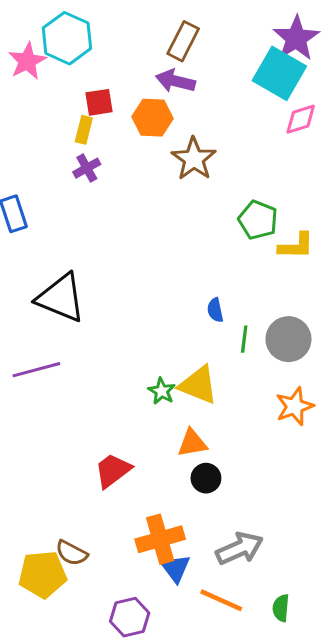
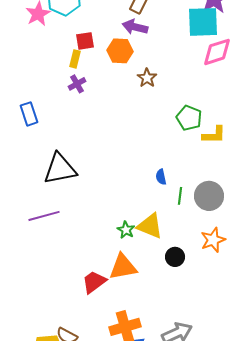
cyan square: (279, 73) -> (203, 22), turned -32
pink diamond: (301, 119) -> (217, 52), size x1.4
brown star: (194, 159) -> (147, 78), size x0.7
black triangle: (61, 298) -> (60, 169), turned -33
orange triangle: (192, 443) -> (123, 267), moved, size x1.4
black circle: (206, 478) -> (175, 257), moved

